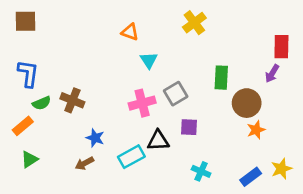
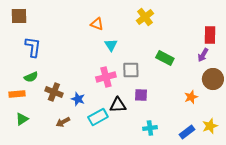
blue L-shape: (28, 74) -> (33, 47), moved
green rectangle: (221, 78) -> (165, 58), turned -66
gray square: (176, 94) -> (131, 70), turned 30
brown cross: (72, 100) -> (54, 92), moved
brown circle: (247, 103) -> (213, 79), moved
orange rectangle: (23, 126) -> (17, 94), turned 35
blue star: (95, 138) -> (78, 99), moved
cyan cross: (201, 171) -> (150, 128), turned -32

